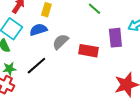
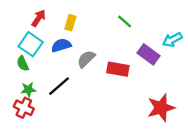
purple rectangle: (115, 38) -> (149, 54), turned -48

